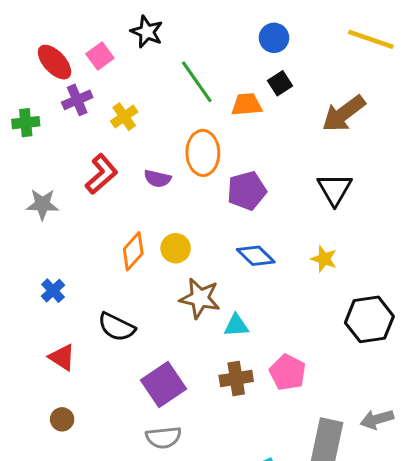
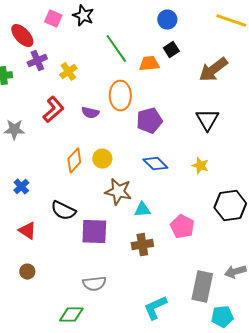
pink square: (100, 56) -> (53, 19), moved, turned -30
pink pentagon: (288, 372) -> (182, 227), moved
purple square: (163, 384) -> (94, 232), moved, turned 36

